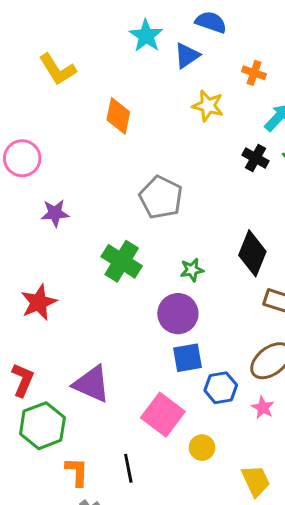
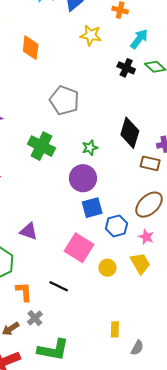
purple triangle: (92, 384) -> (29, 231), size x0.7
black line: (128, 468) -> (59, 286), turned -48
yellow trapezoid: (256, 481) -> (140, 263), moved

